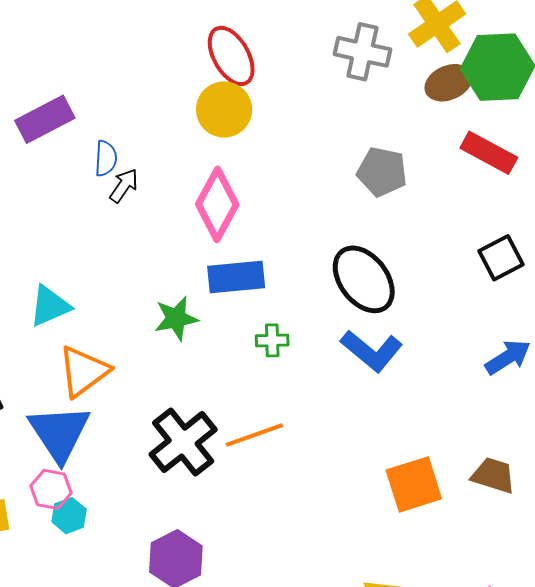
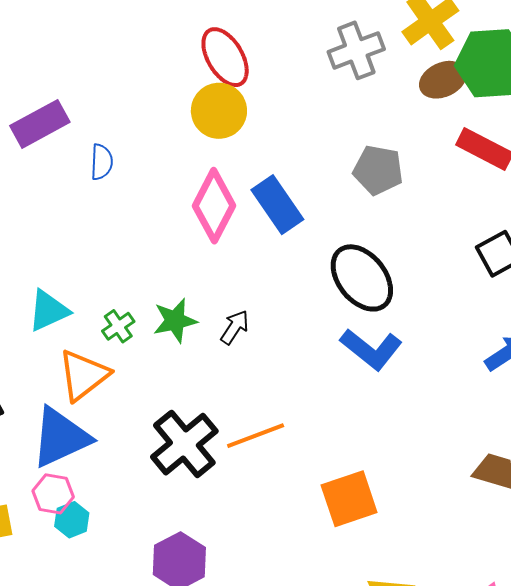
gray cross: (362, 52) -> (356, 50), turned -32
black arrow: (124, 186) -> (235, 327), moved
blue rectangle: (236, 277) -> (277, 205), moved, turned 62
green cross: (272, 340) -> (118, 326), moved, turned -32
blue triangle: (59, 433) -> (61, 437), turned 40
orange square: (414, 484) -> (349, 499), moved

